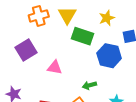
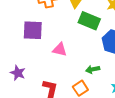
purple square: (26, 50) -> (33, 30), turned 30

